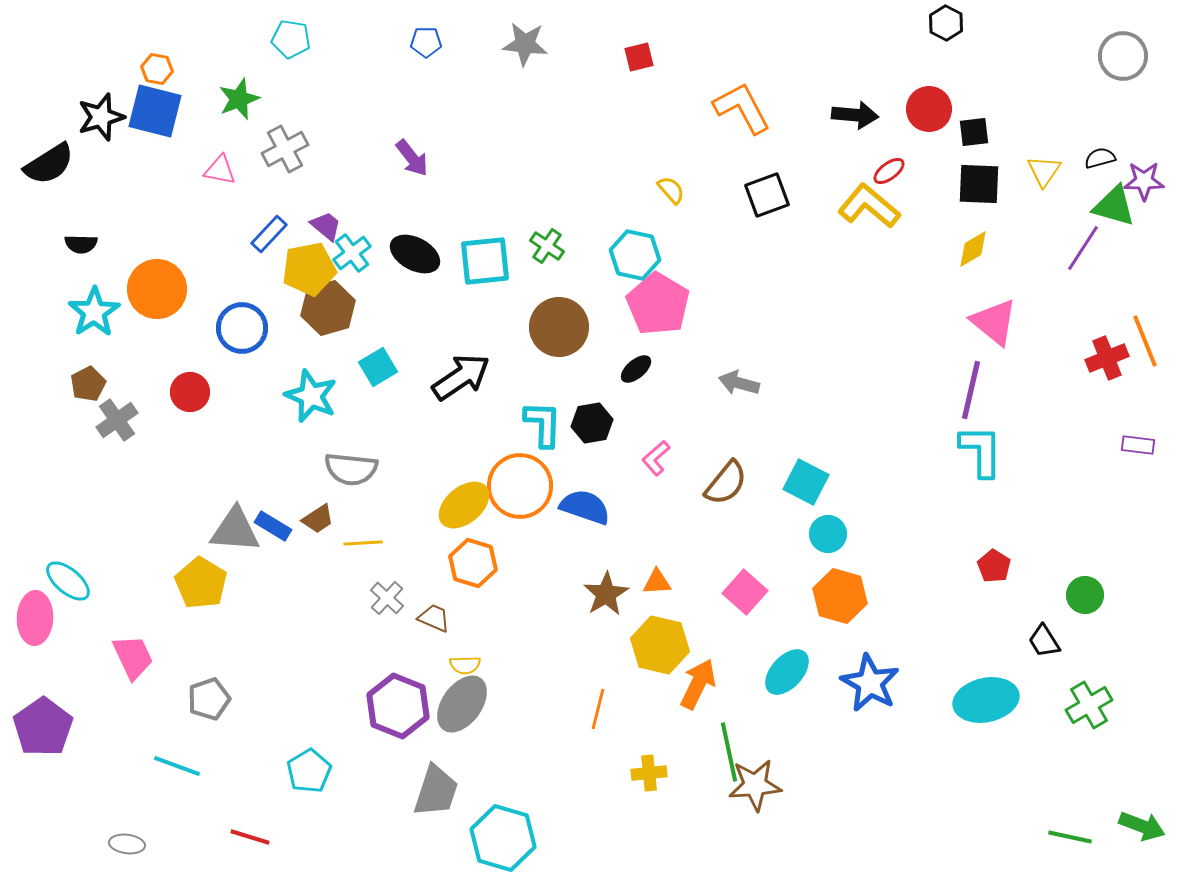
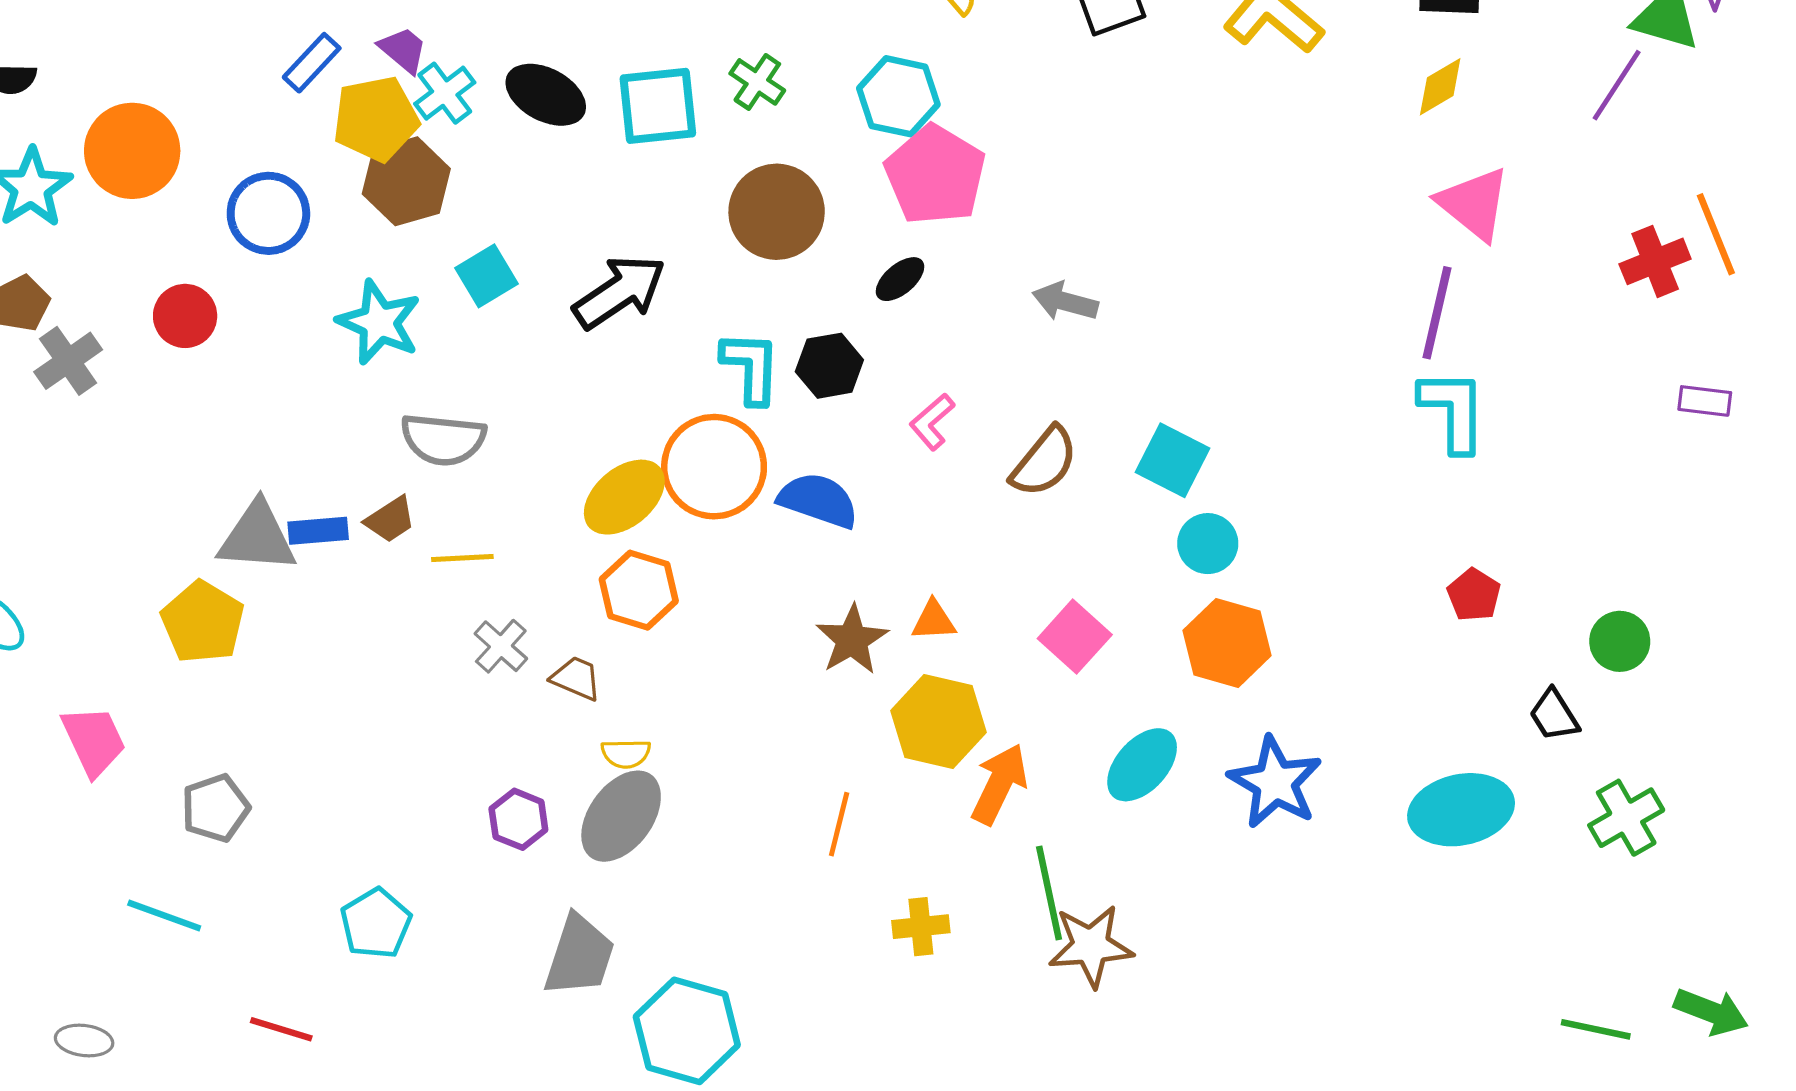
blue rectangle: (273, 526) -> (318, 531), turned -36
purple hexagon: (398, 706) -> (518, 819), size x0.6

